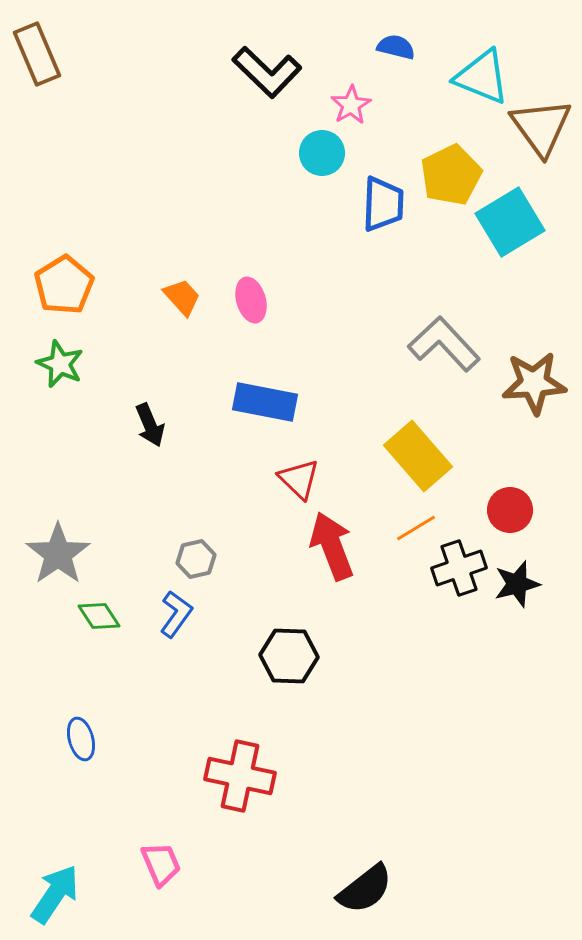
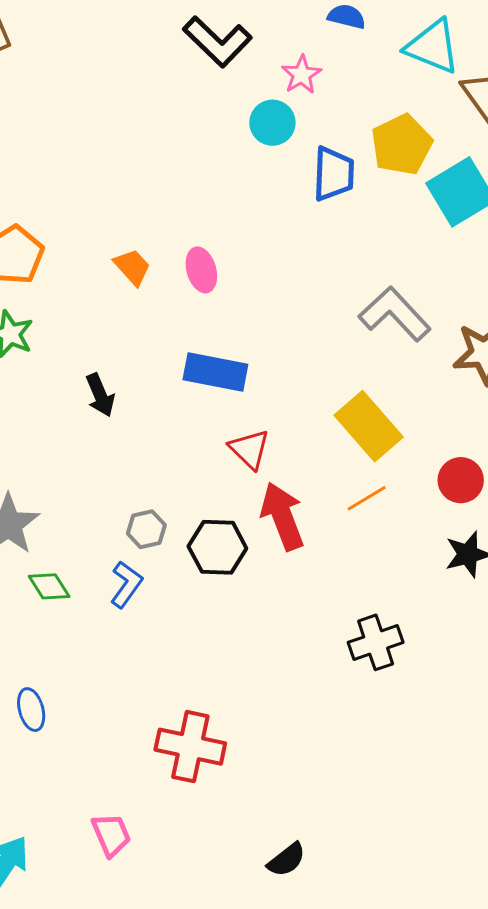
black cross: (459, 568) -> (376, 642), moved
black hexagon: (289, 656) -> (217, 547), moved
black semicircle: (365, 889) -> (286, 860), moved, size x0.7

